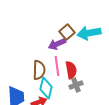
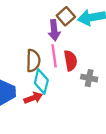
purple arrow: (57, 44) -> (54, 30), turned -72
gray cross: (76, 85) -> (89, 78), moved, turned 32

